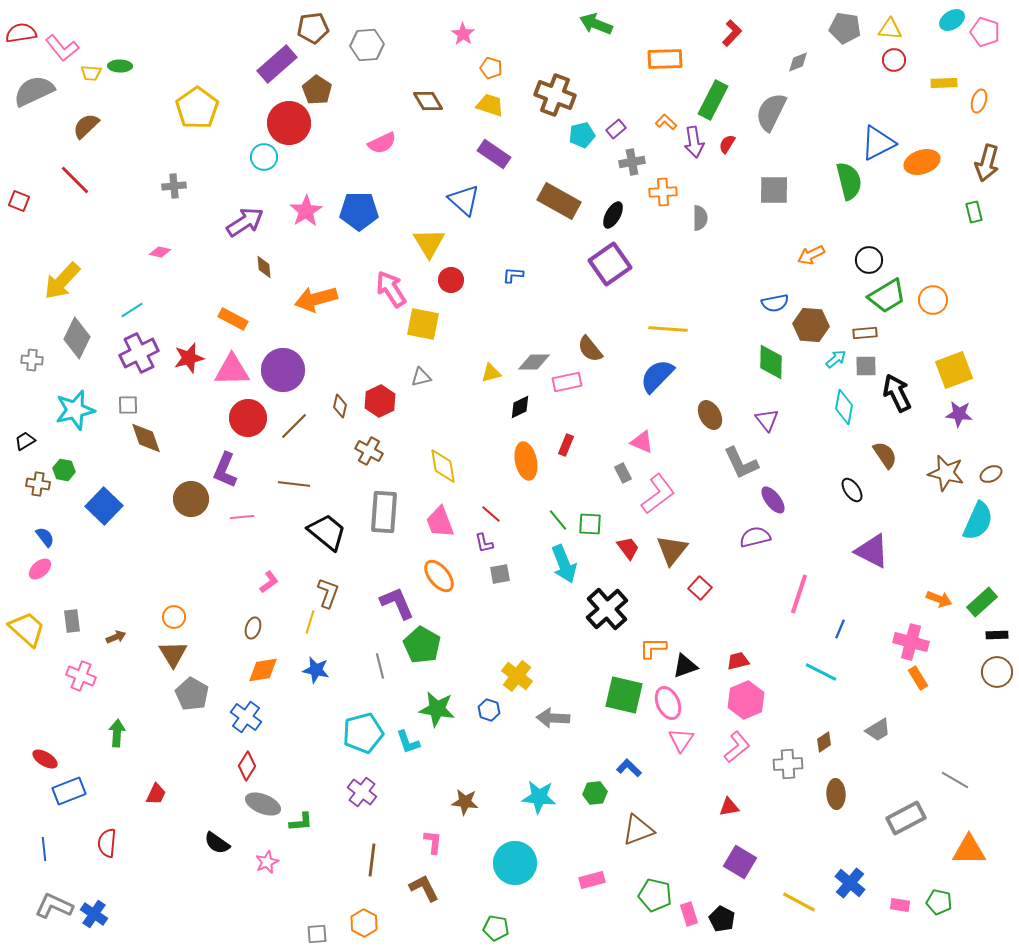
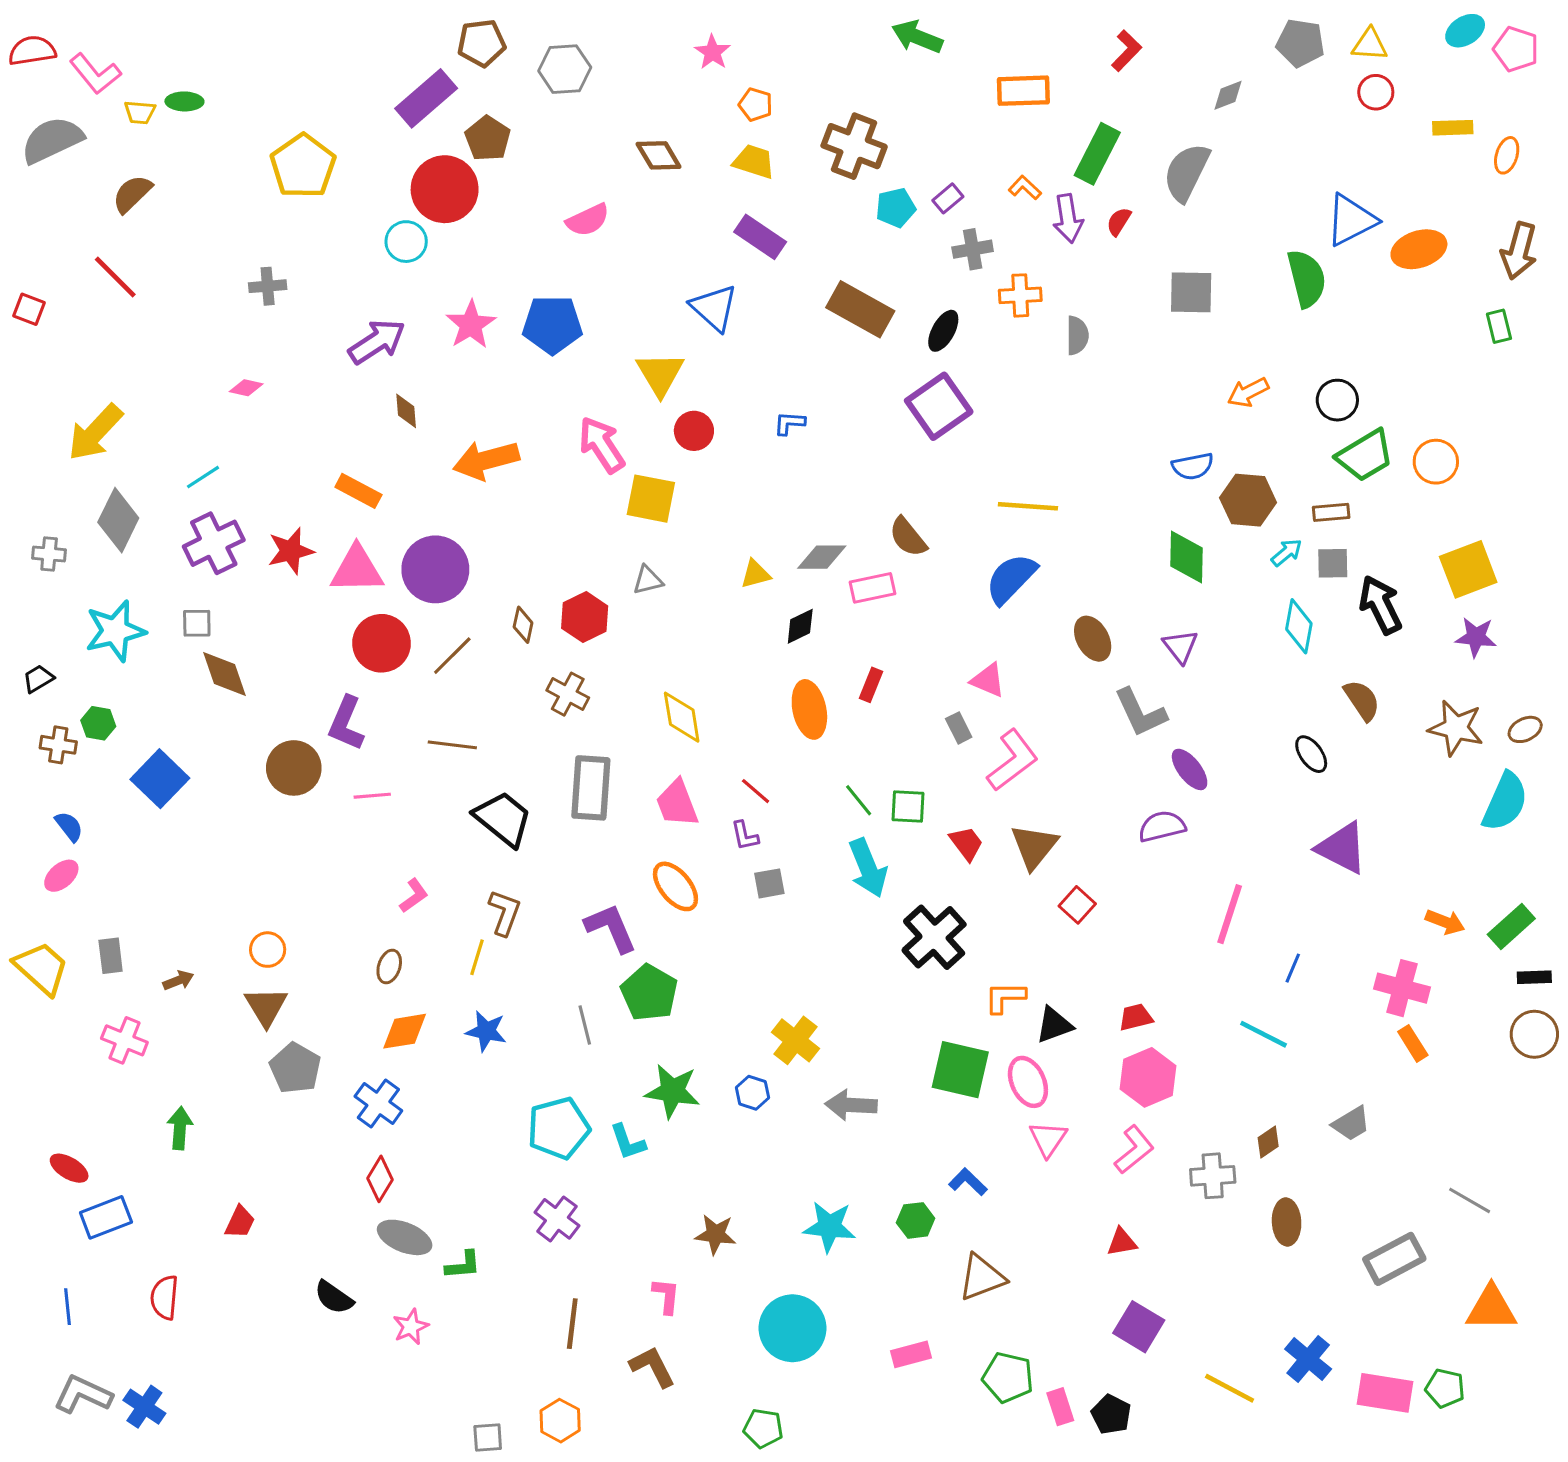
pink rectangle: (900, 905) -> (1385, 1393), size x1.8

